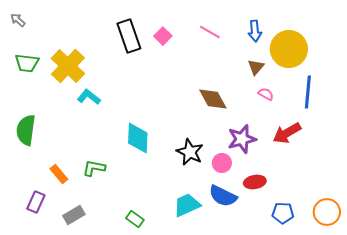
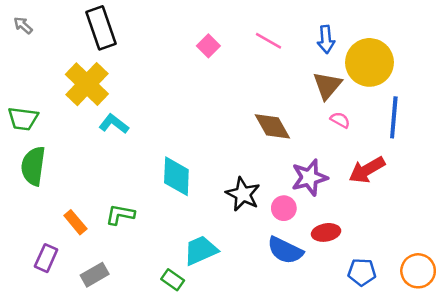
black rectangle: (129, 36) -> (101, 28), moved
green trapezoid: (27, 63) -> (23, 119), moved
brown triangle: (256, 67) -> (327, 85), size x1.4
cyan trapezoid: (187, 205) -> (201, 250), moved

